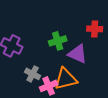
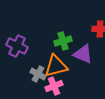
orange triangle: (66, 79) -> (56, 66), moved

